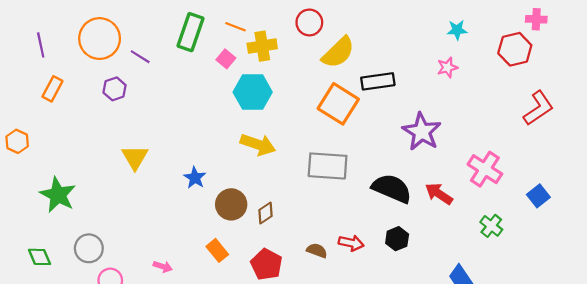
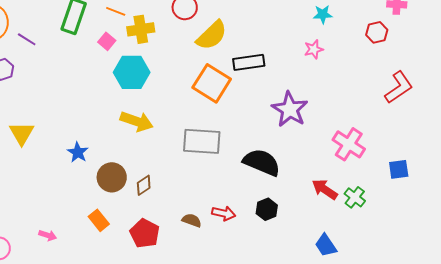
red hexagon: (515, 49) -> (377, 32), size x0.7
red arrow: (439, 194) -> (325, 189), moved
blue square: (538, 196) -> (399, 169), turned 30

